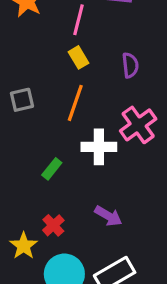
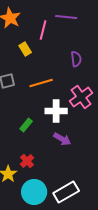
yellow rectangle: (78, 57) -> (25, 49), moved
orange line: (75, 103) -> (41, 83), turned 55
purple arrow: (108, 216) -> (62, 139), moved

